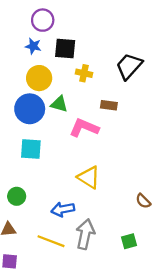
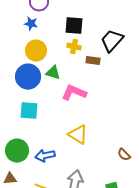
black square: (65, 48) -> (74, 26), moved
brown rectangle: (109, 105) -> (93, 61), moved
green circle: (17, 196) -> (17, 151), size x1.5
blue arrow: (63, 209) -> (45, 156), moved

